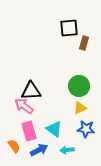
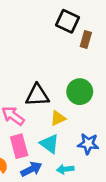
black square: (69, 28) -> (68, 21), turned 30
black triangle: (31, 91) -> (37, 95), moved
yellow triangle: (80, 108) -> (58, 118), moved

